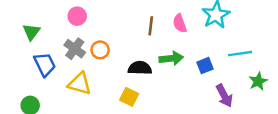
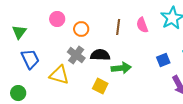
gray cross: (75, 49) -> (76, 55), moved
orange circle: (100, 50) -> (81, 29), moved
green arrow: (171, 58) -> (121, 68), moved
black semicircle: (140, 68) -> (100, 55), moved

